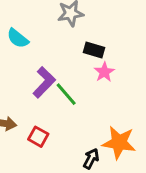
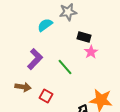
cyan semicircle: (18, 38) -> (45, 25), moved, turned 105
purple L-shape: (44, 82) -> (35, 59), moved

